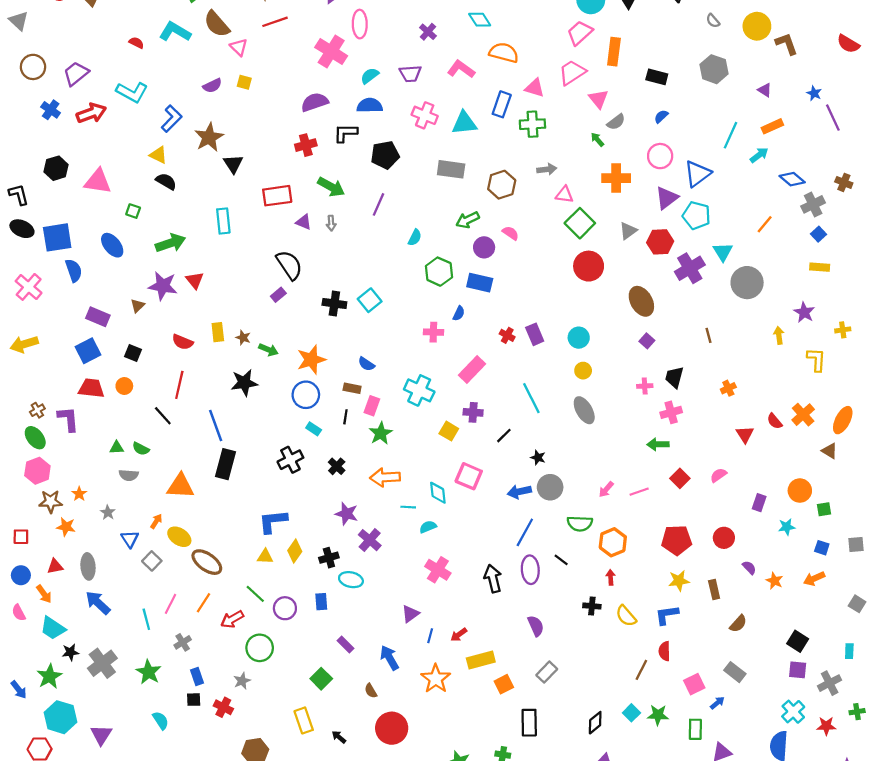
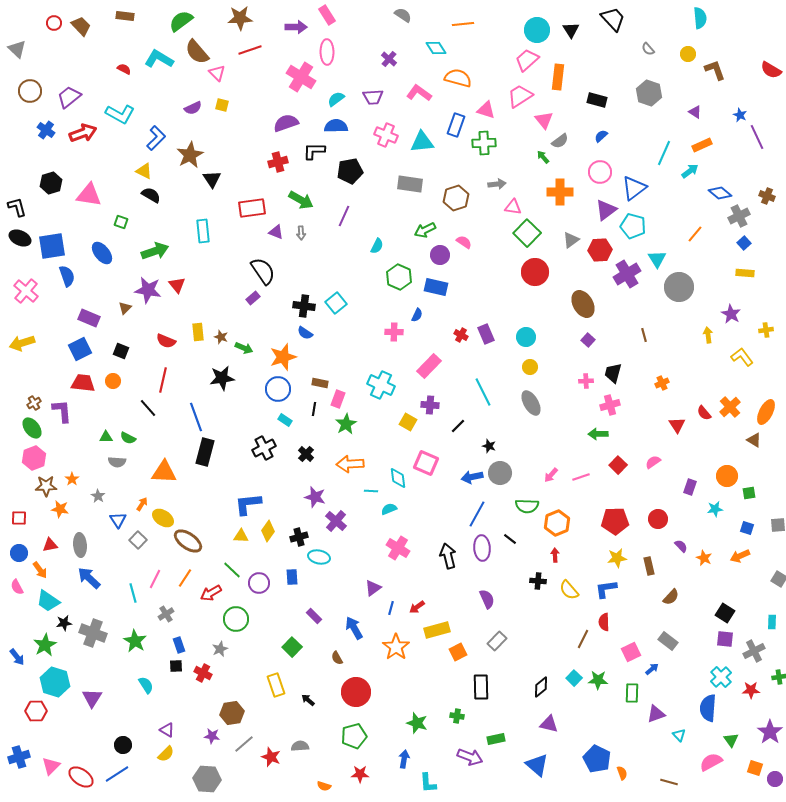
yellow circle: (757, 26) -> (688, 54), size x0.6
yellow L-shape: (816, 360) -> (742, 357), turned -40
blue semicircle: (366, 364) -> (305, 333), moved
gray cross: (102, 663) -> (93, 633), turned -32

